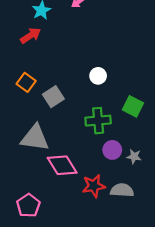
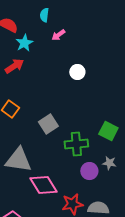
white circle: (98, 76) -> (77, 72), moved
gray square: (53, 97) -> (48, 124), moved
gray star: (134, 156) -> (109, 163), moved

